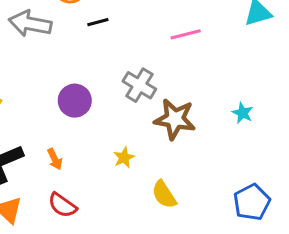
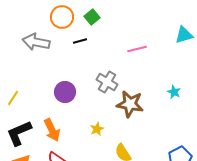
cyan star: (243, 113) -> (174, 92), moved
orange arrow: (55, 159) -> (52, 130), size x1.6

